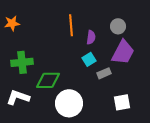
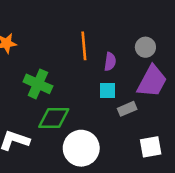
cyan square: (89, 59) -> (107, 90), turned 32
green cross: (22, 62) -> (38, 84), moved, turned 30

